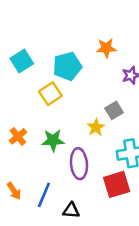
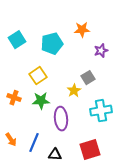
yellow square: (50, 94) -> (38, 76), moved
orange cross: (18, 136) -> (14, 98), turned -32
red square: (117, 184) -> (90, 150), moved

